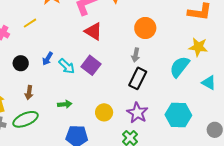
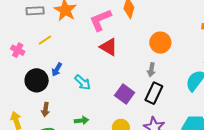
blue arrow: (48, 59) -> (57, 70), moved
black circle: (21, 63) -> (37, 80), size x1.5
purple square: (91, 65) -> (125, 94), moved

